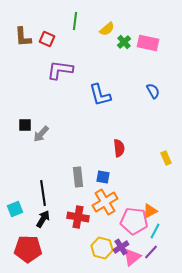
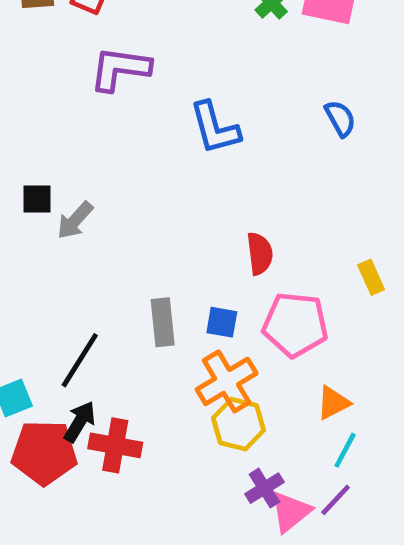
black line: (43, 193) -> (80, 360), turned 40
red cross: (78, 217) -> (115, 445), moved
pink pentagon: (134, 221) -> (295, 325), moved
yellow hexagon: (102, 248) -> (238, 424), moved
red pentagon: (28, 249) -> (44, 453), moved

